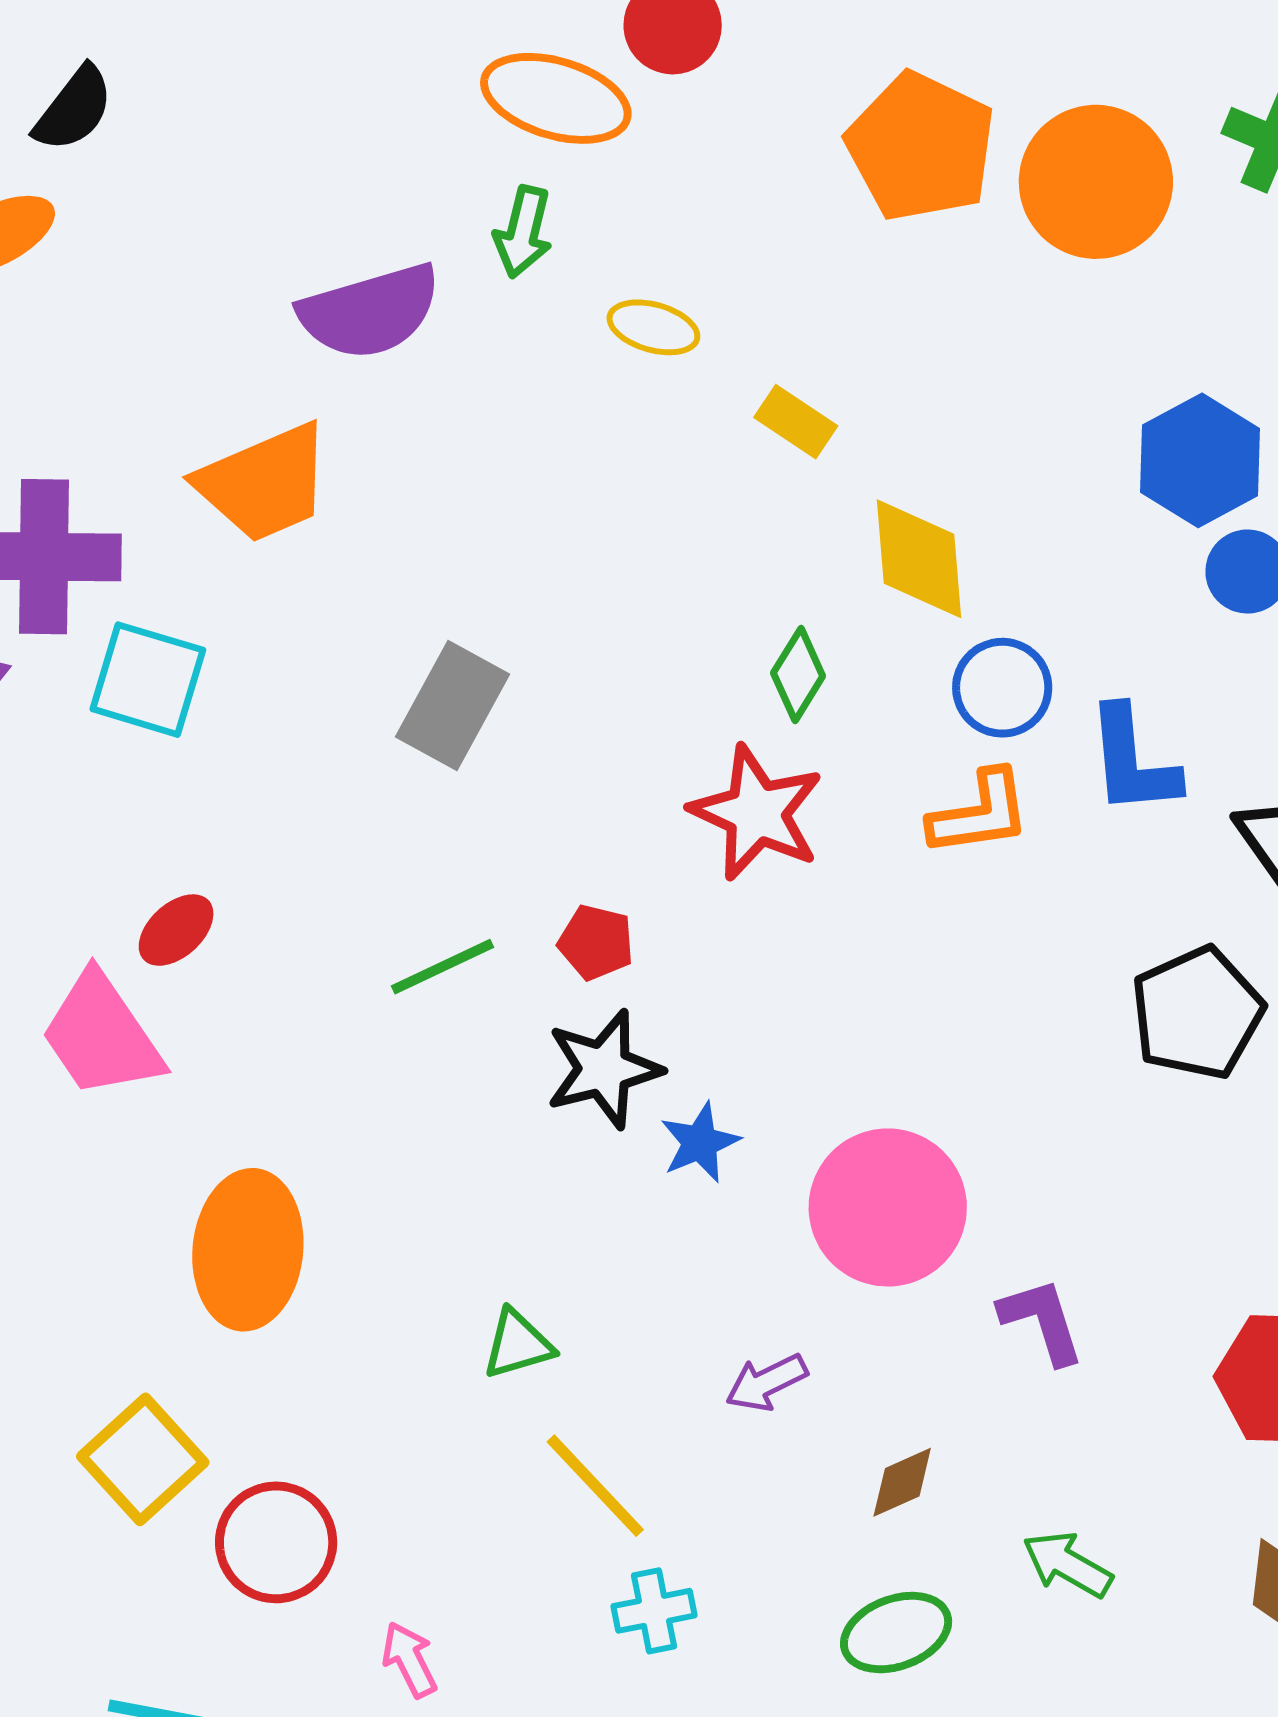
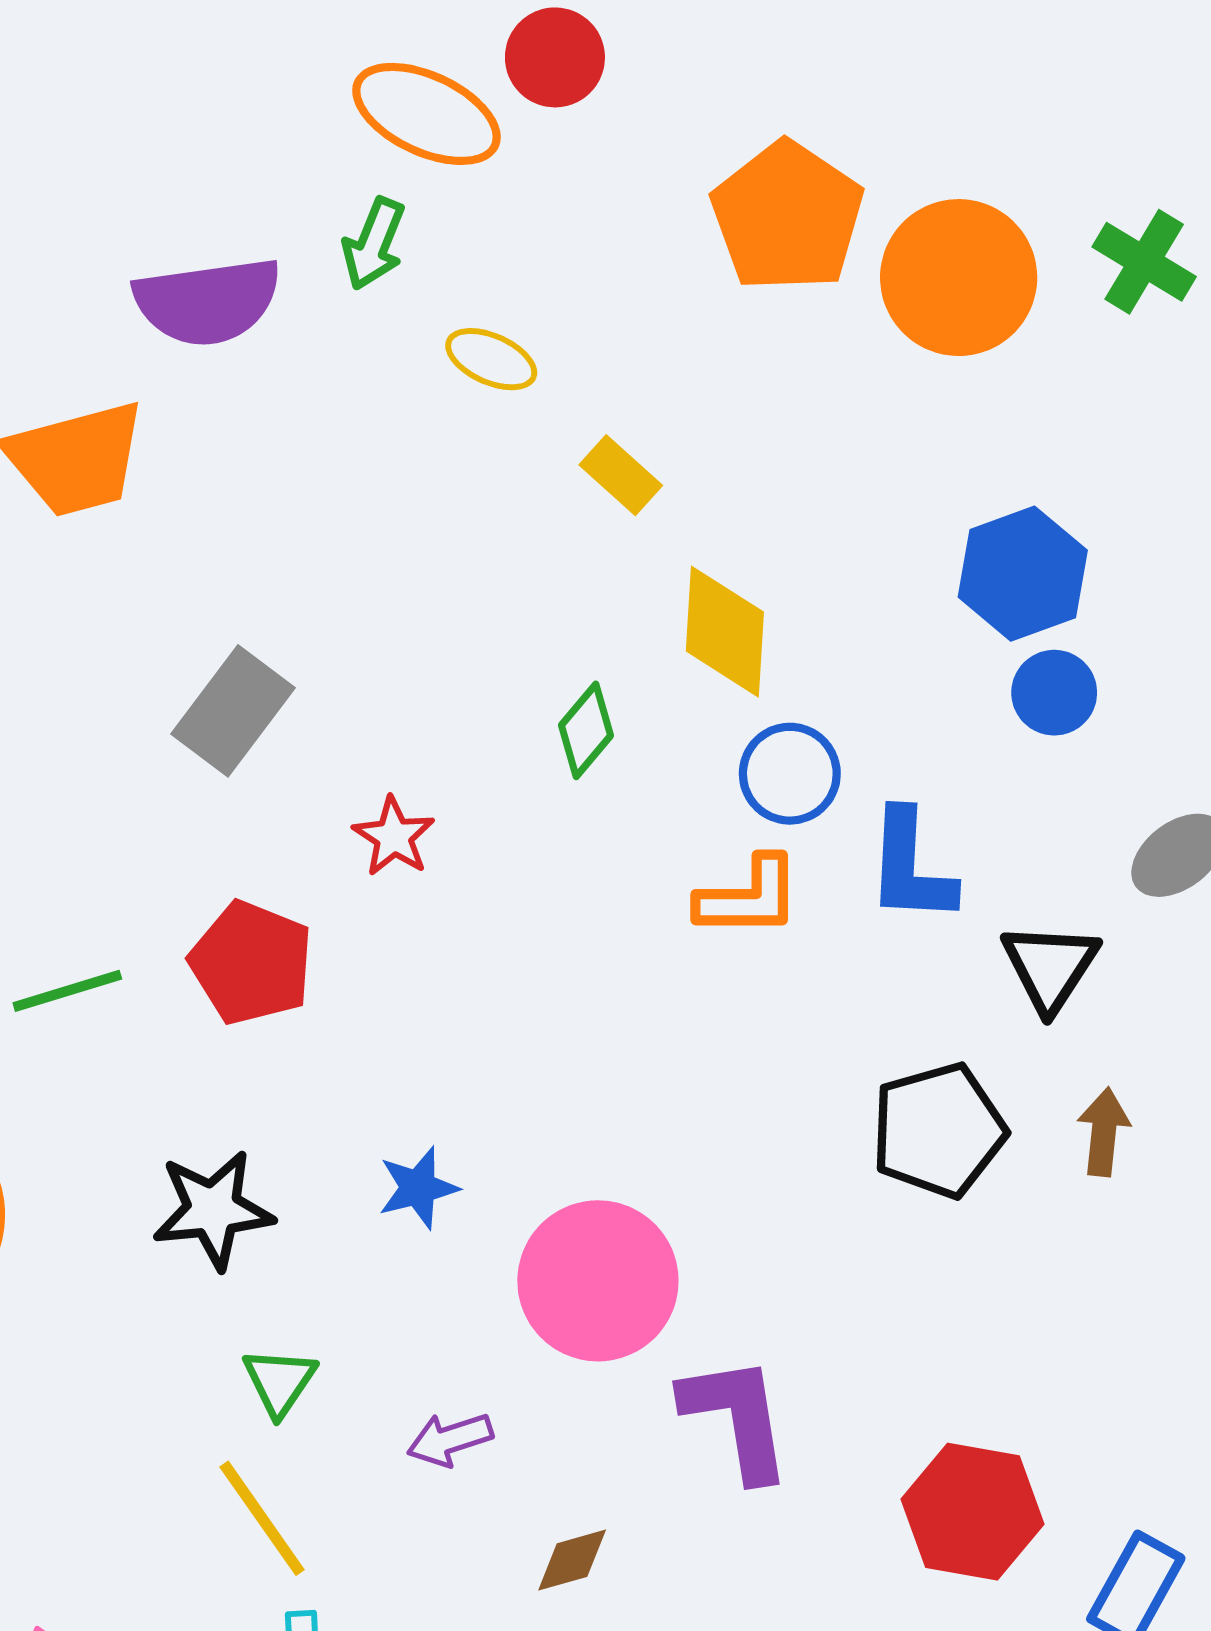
red star: (757, 813) -> (394, 837), moved, size x0.6
red pentagon: (596, 942) -> (251, 963), moved, size x1.6
green line: (443, 967) -> (67, 991), moved
black star: (604, 1069) -> (213, 1210), moved
purple L-shape: (1042, 1321) -> (737, 1418), size x1.4
green triangle: (518, 1344) -> (279, 1381), moved, turned -48

